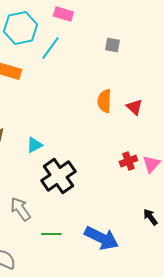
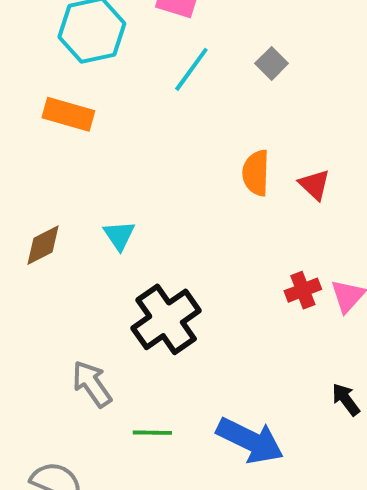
gray square: (112, 45) -> (272, 63), turned 35
cyan line: (50, 48) -> (191, 69), moved
cyan triangle: (34, 145) -> (119, 235), moved, turned -36

